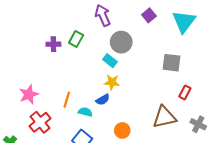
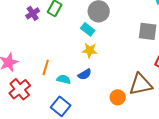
purple cross: (53, 44) -> (33, 13), turned -32
blue semicircle: (103, 100) -> (85, 74), moved
orange circle: (122, 130) -> (118, 97), moved

